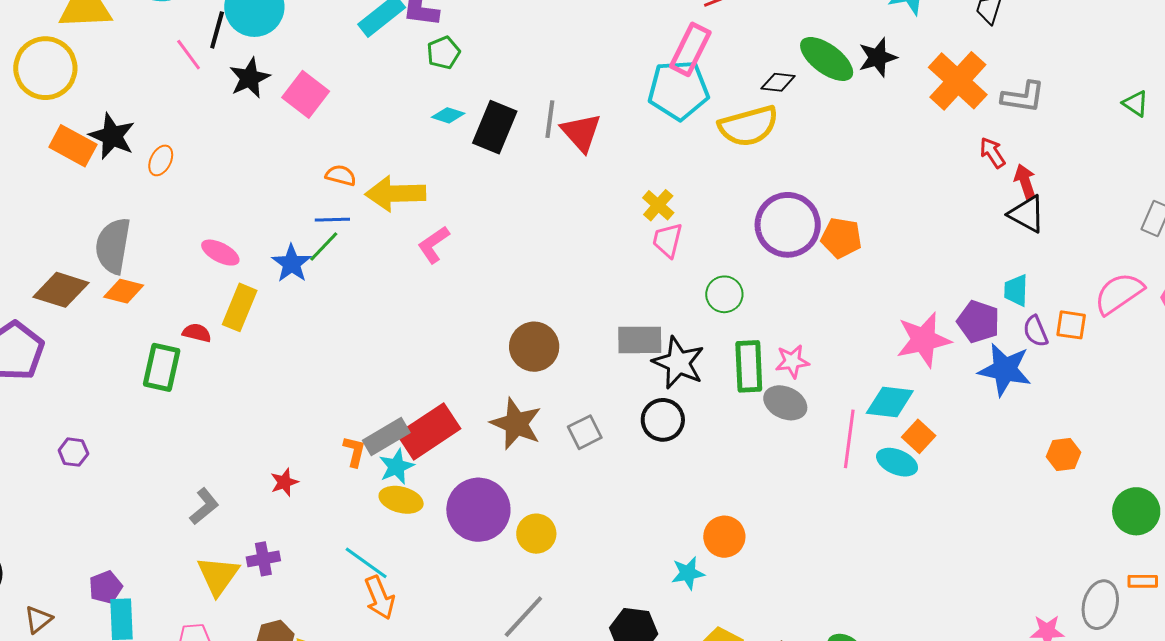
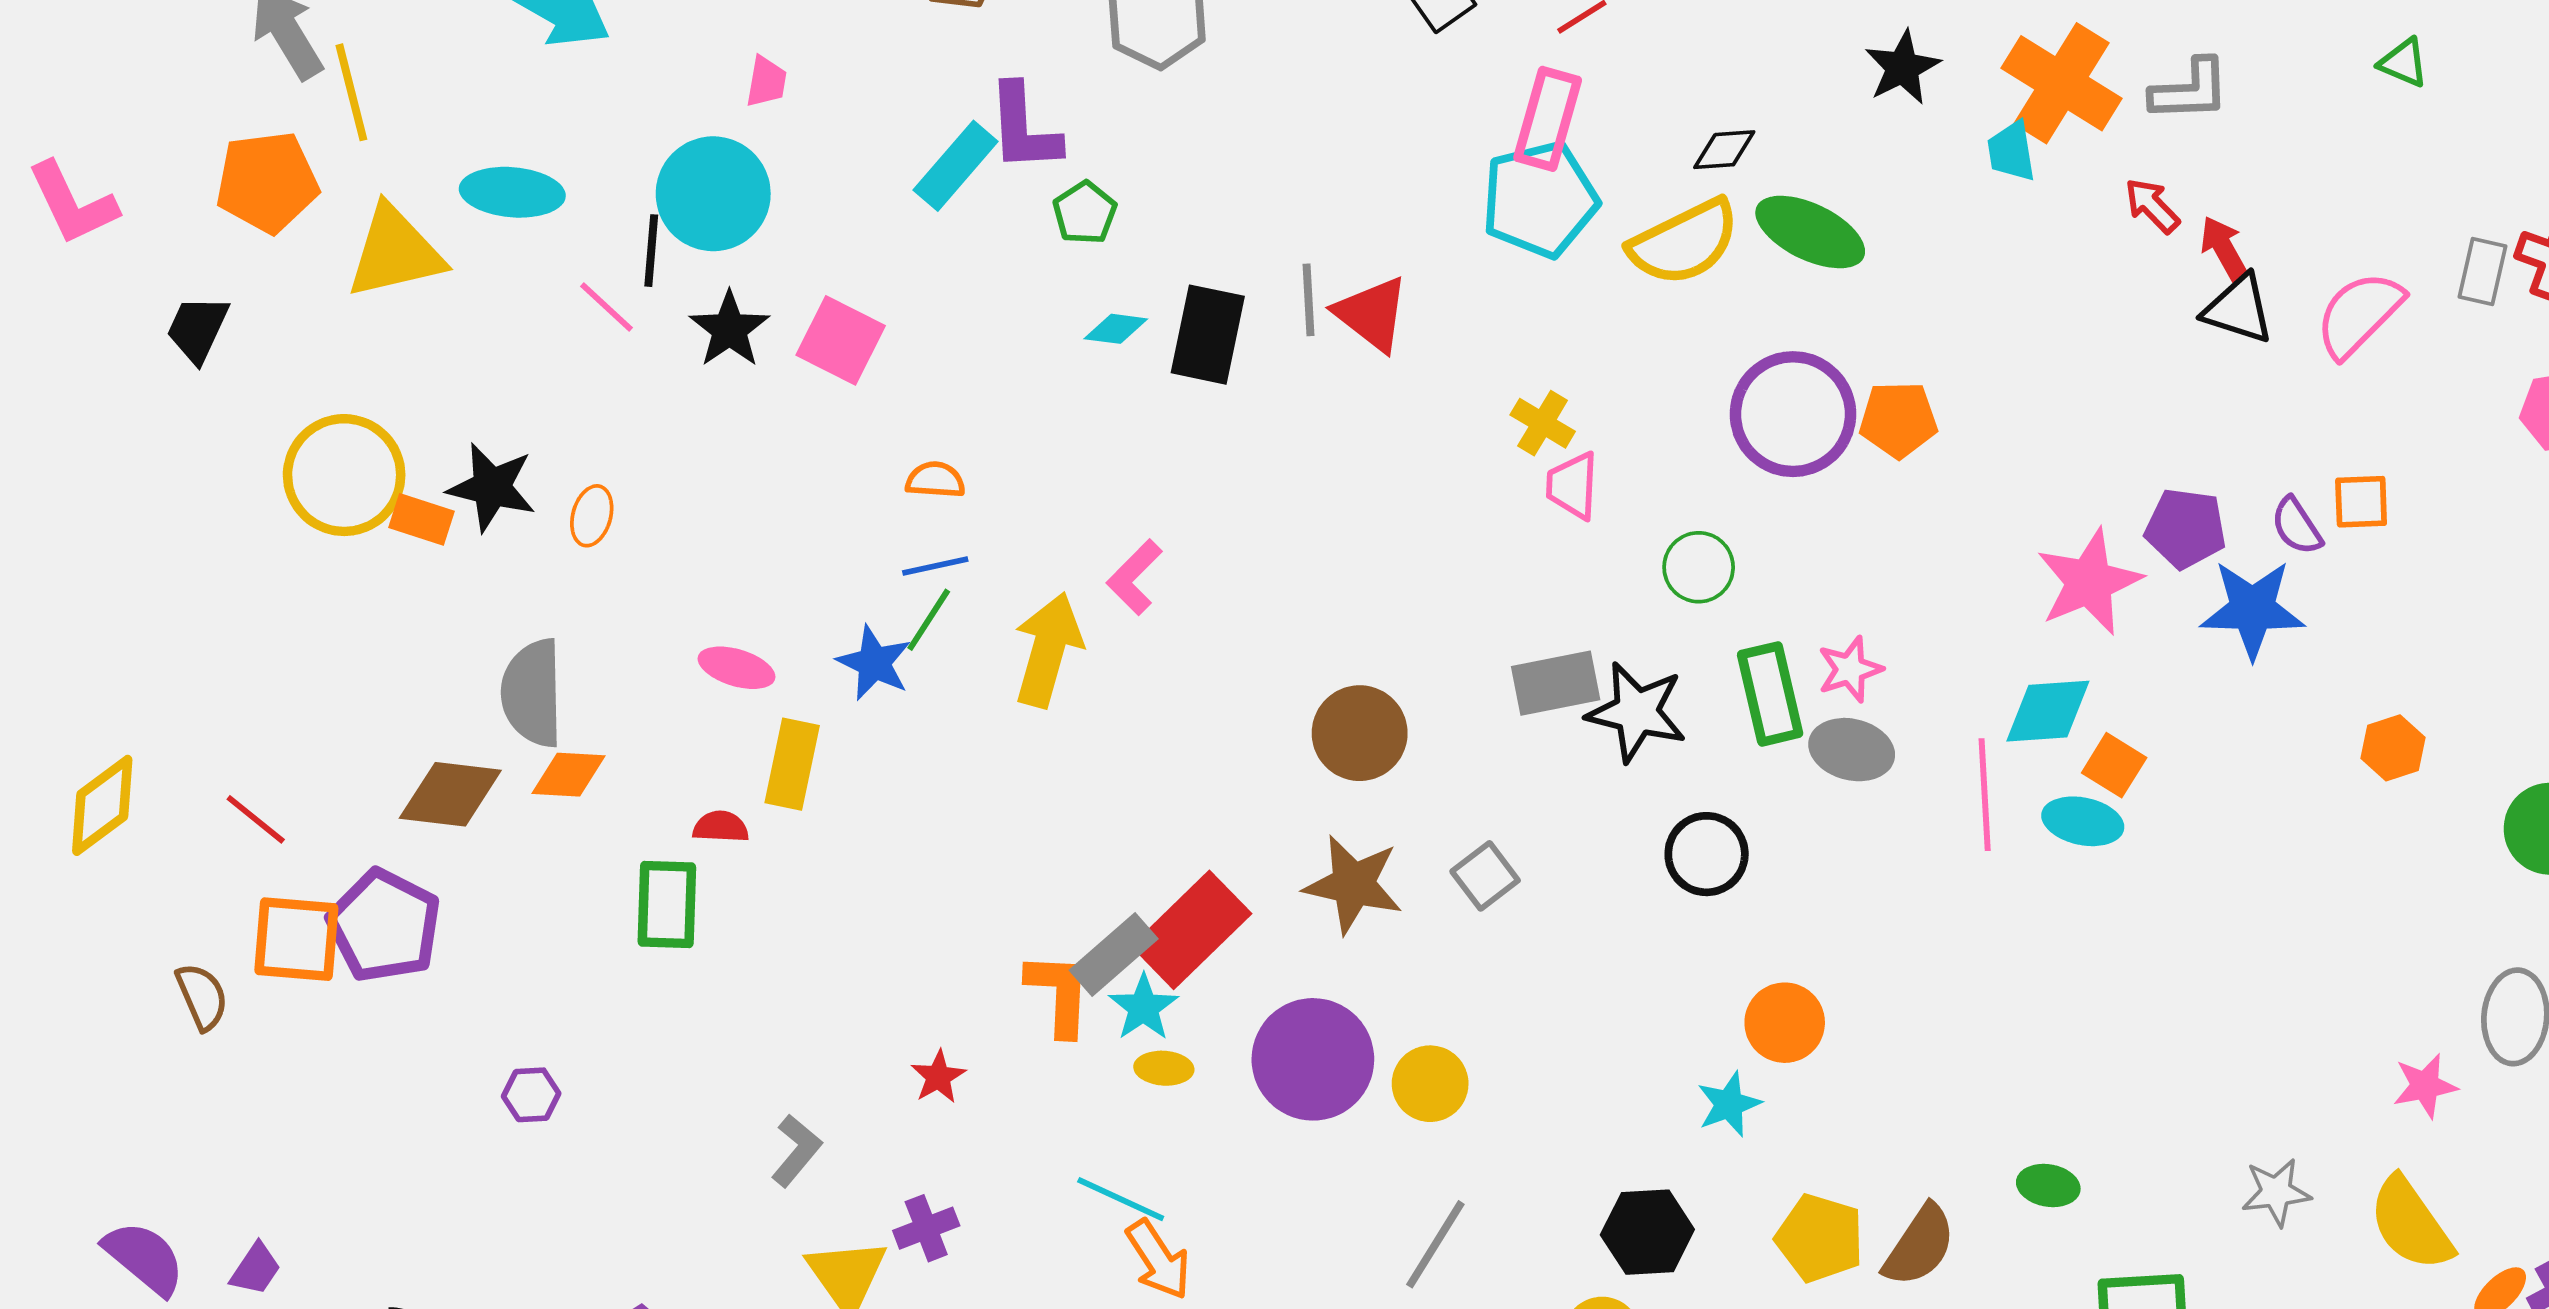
green ellipse: (827, 59) -> (1810, 232), moved
yellow circle: (45, 68) -> (344, 475), moved
orange rectangle: (73, 146) -> (422, 519), size x0.7
yellow arrow: (395, 194) -> (1048, 650), moved, turned 118
cyan trapezoid: (1016, 290) -> (2011, 151), moved
pink semicircle: (1119, 293) -> (2359, 314), moved
black circle: (663, 420) -> (1707, 854), moved
orange L-shape: (354, 451) -> (1059, 994), size x1.5
yellow ellipse: (401, 500) -> (1164, 1068), size x0.7

